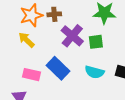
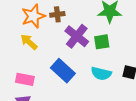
pink rectangle: (31, 75) -> (25, 79), moved

